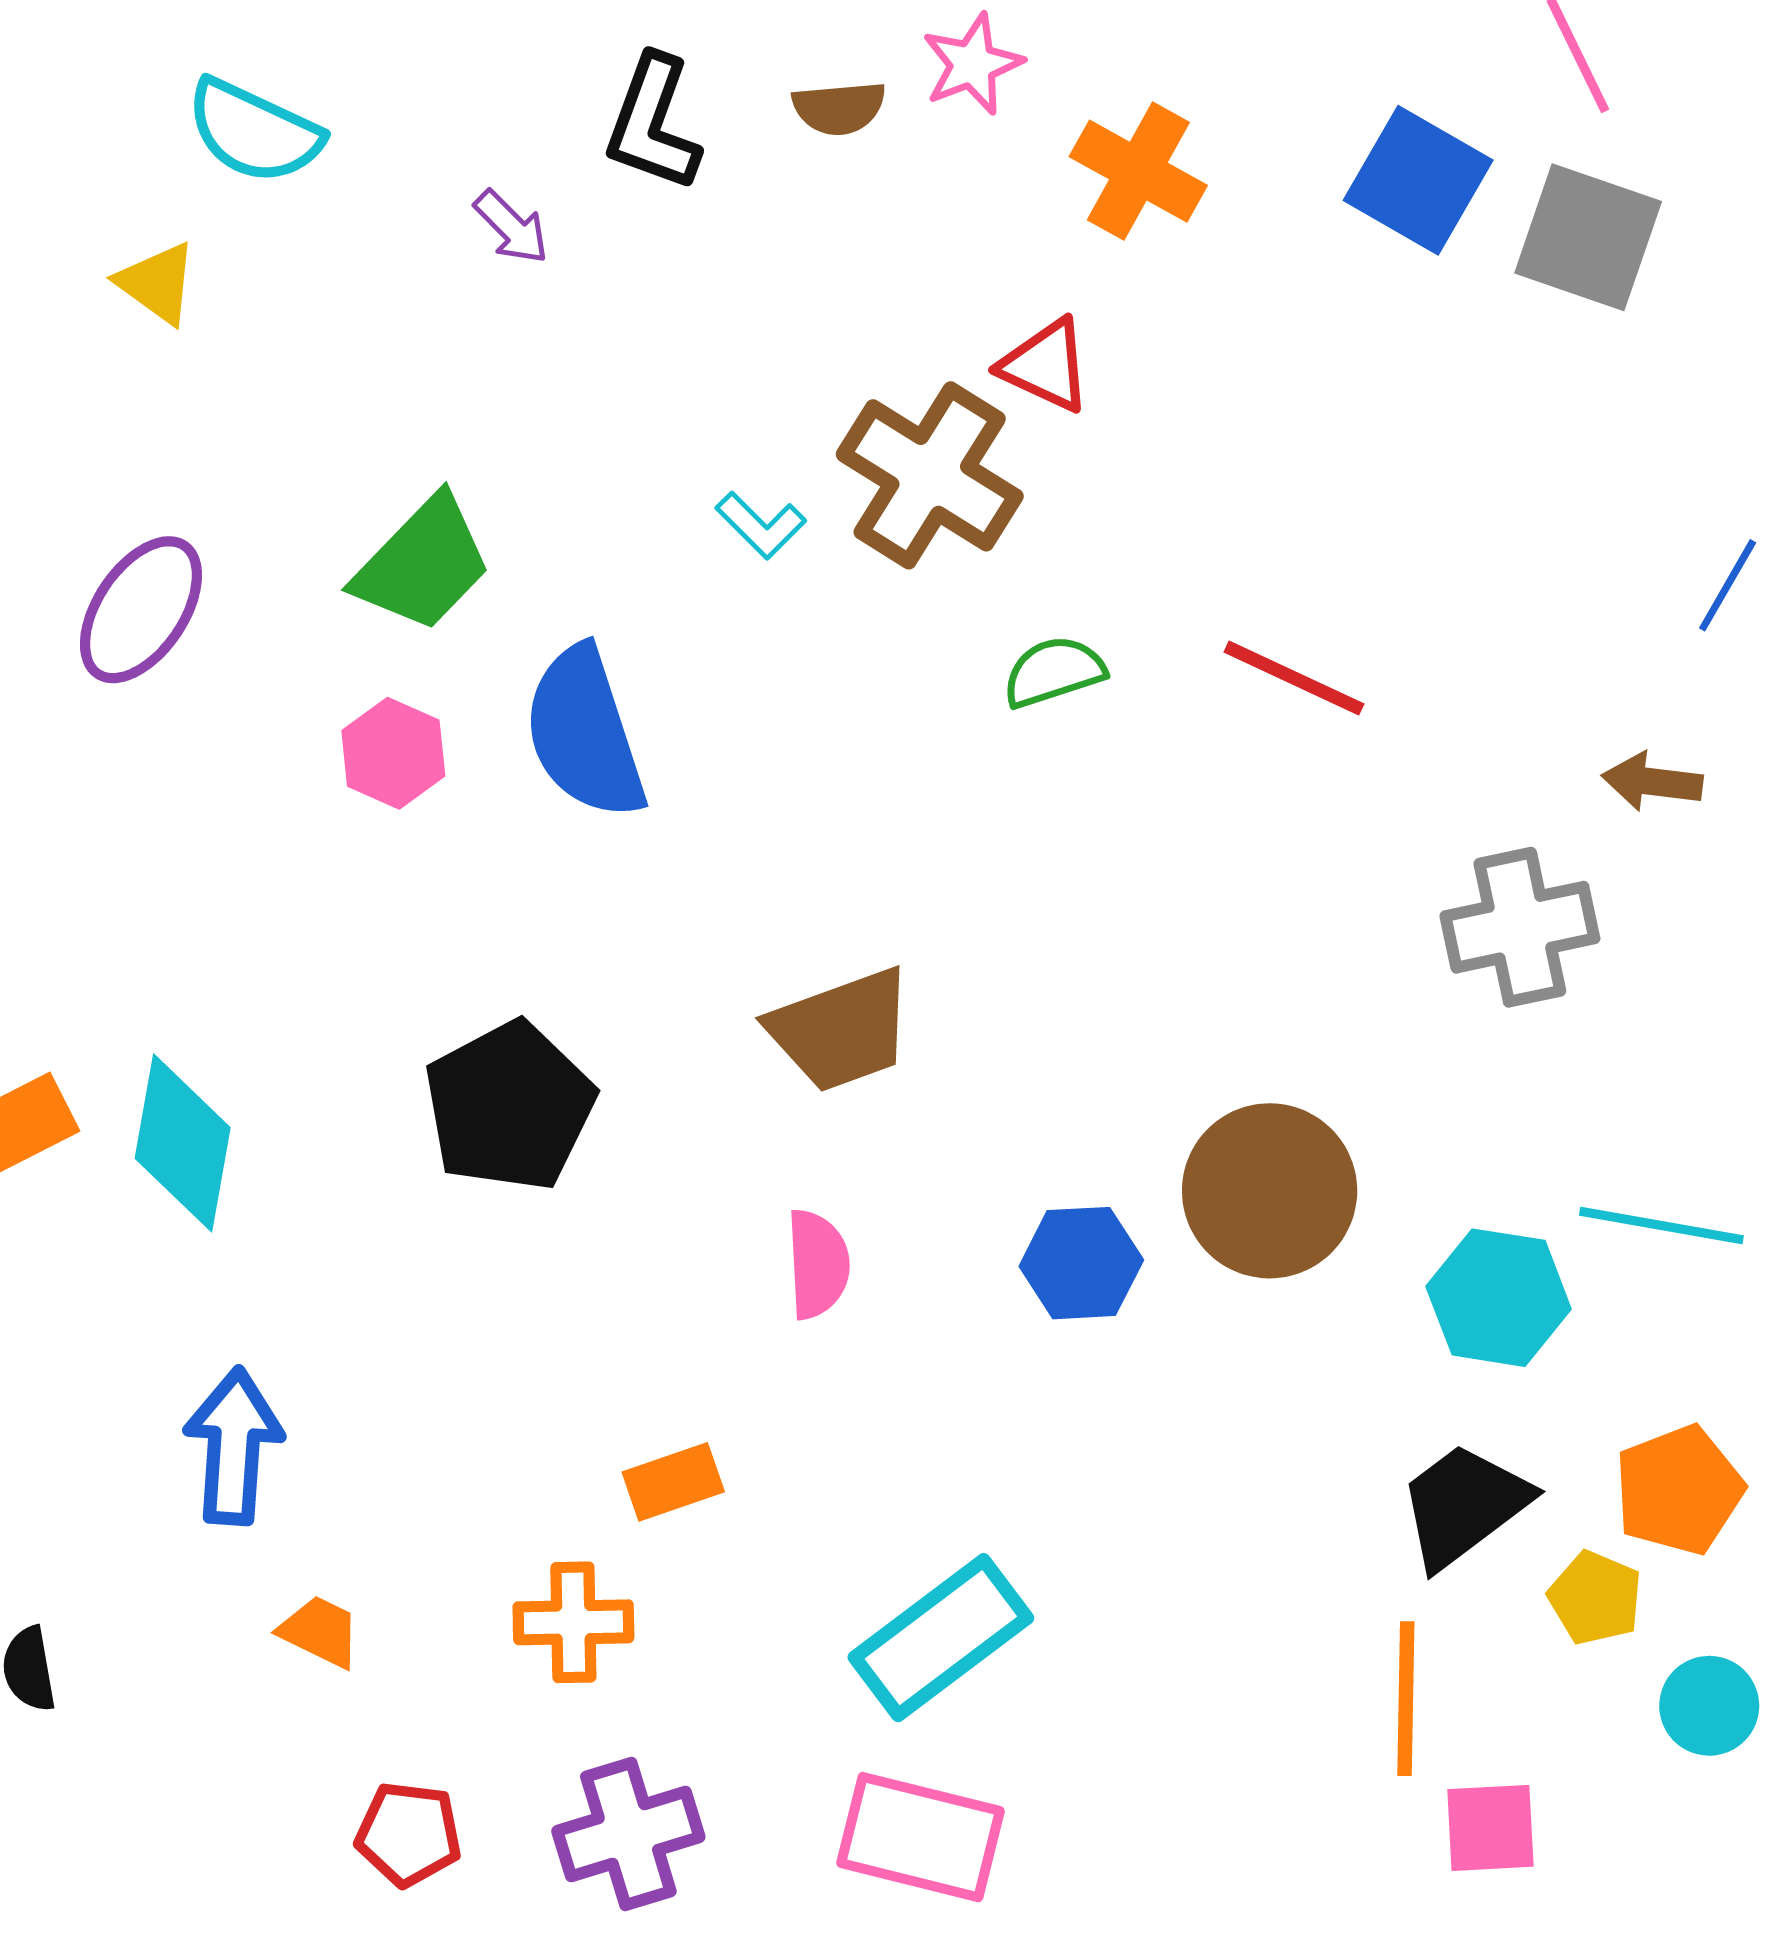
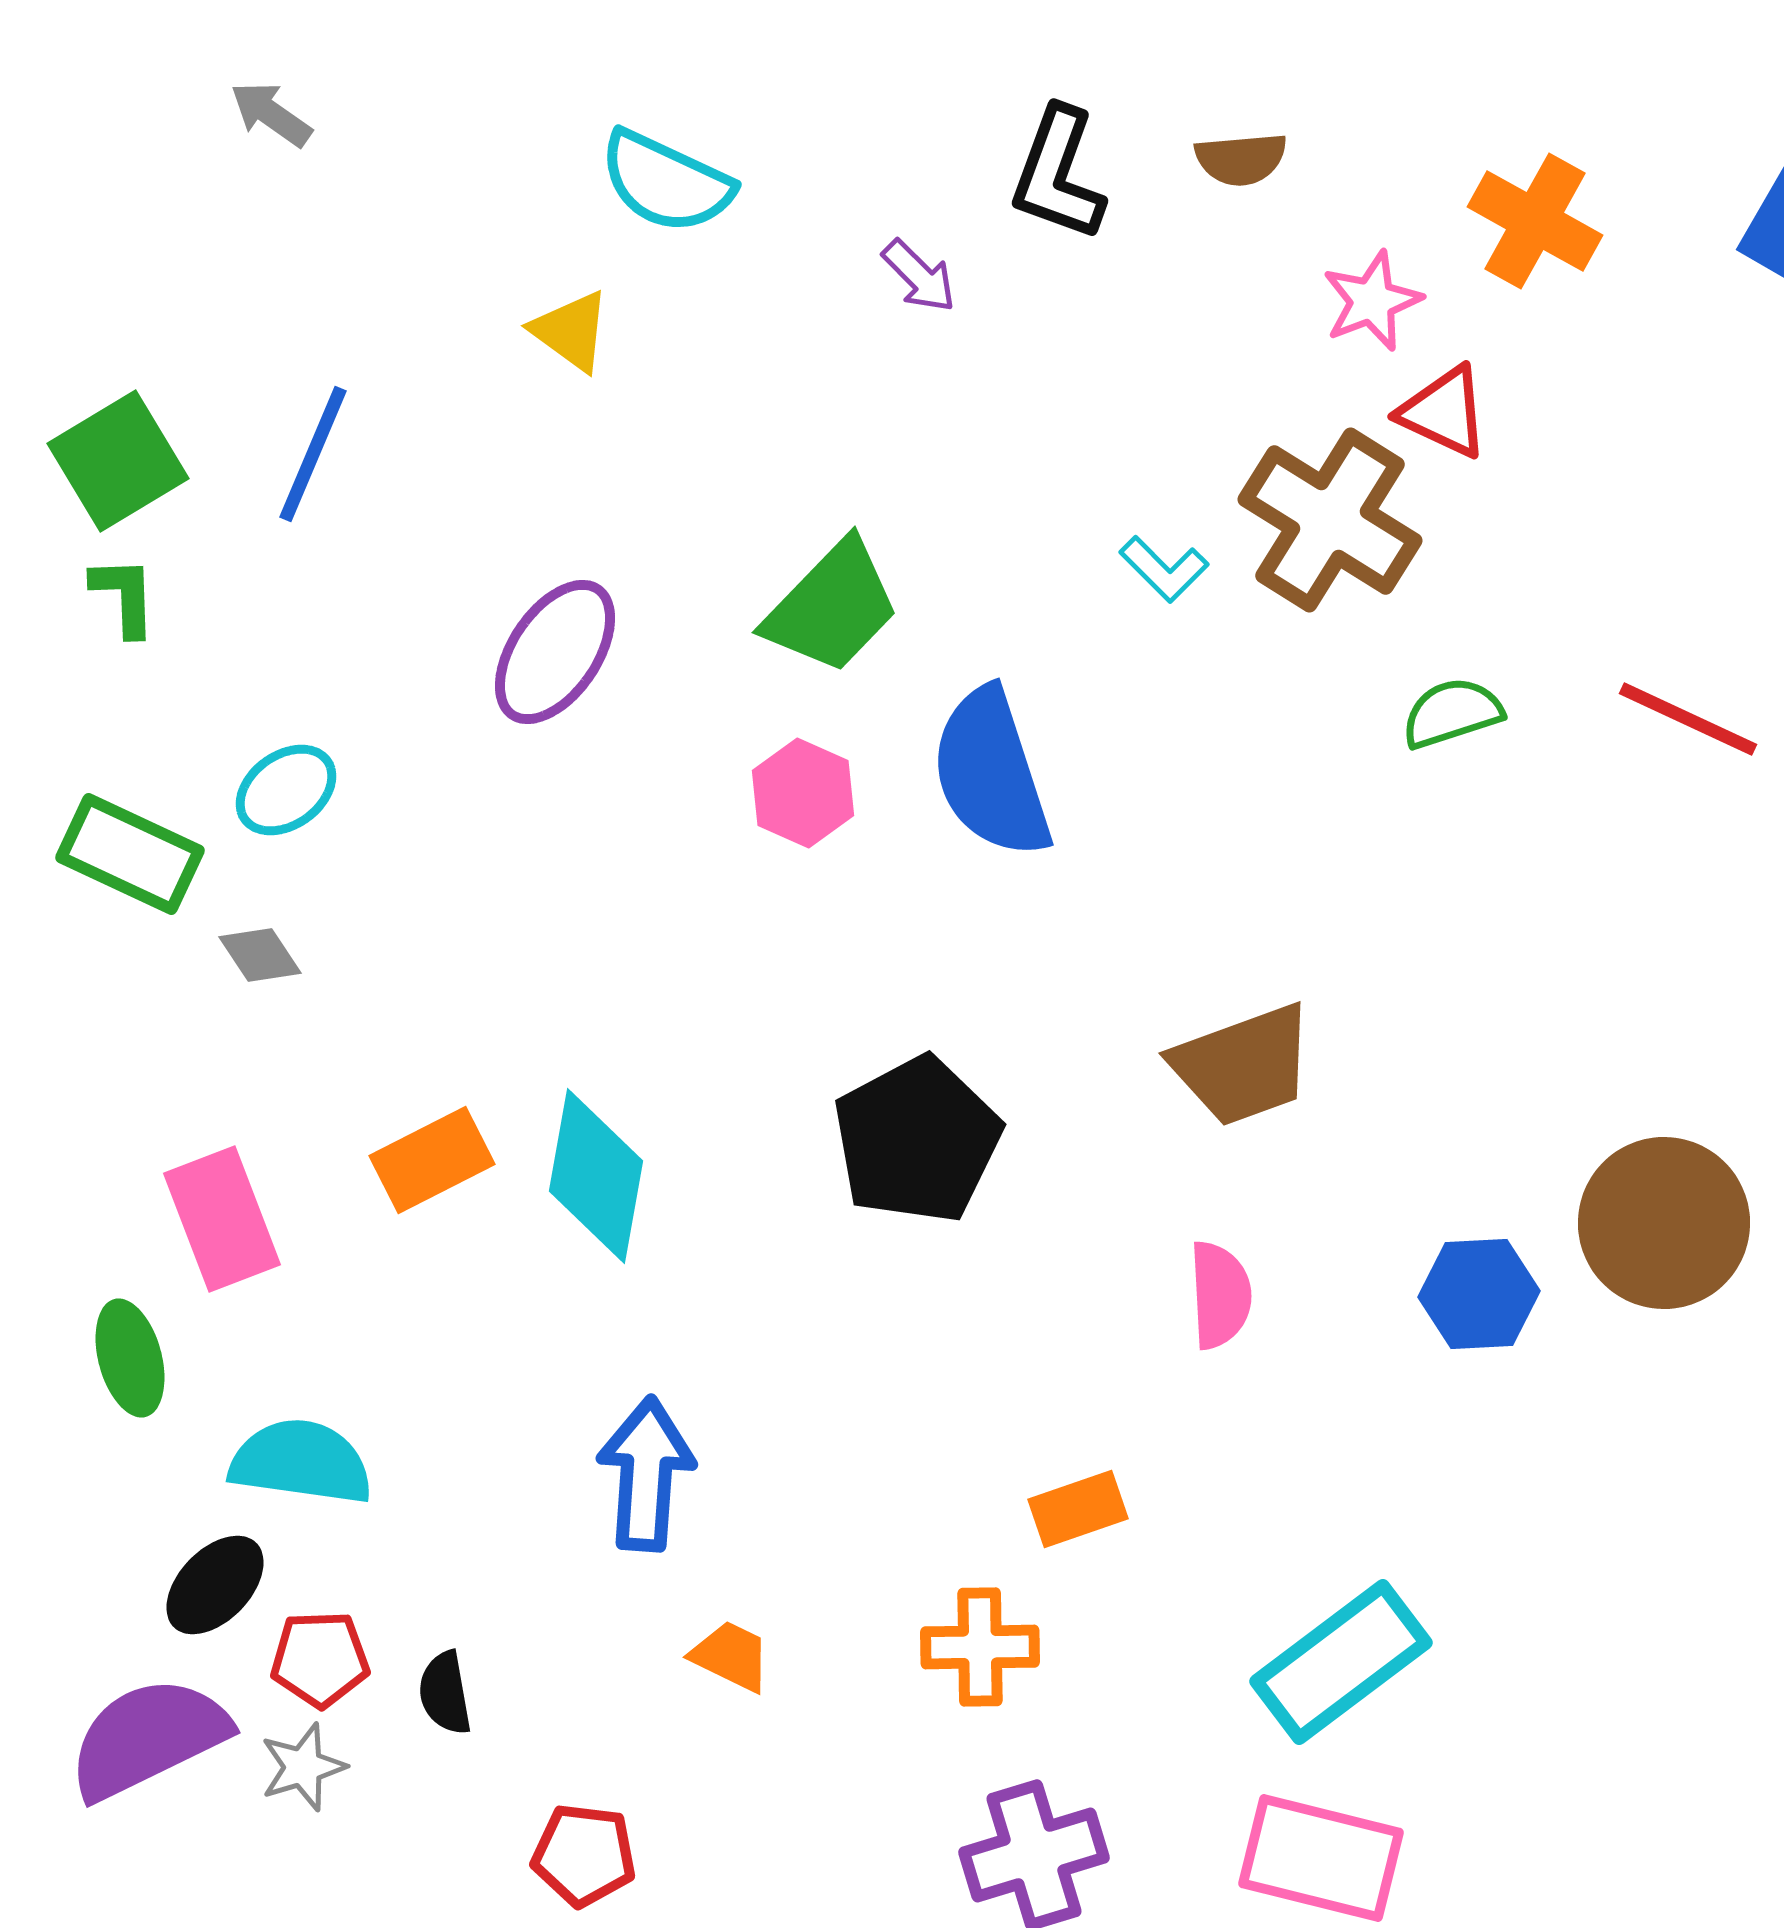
pink star: (972, 64) -> (1372, 301), moved
red pentagon: (409, 1834) -> (584, 1855), moved

